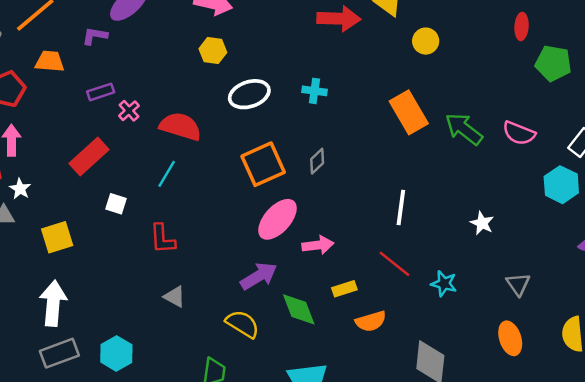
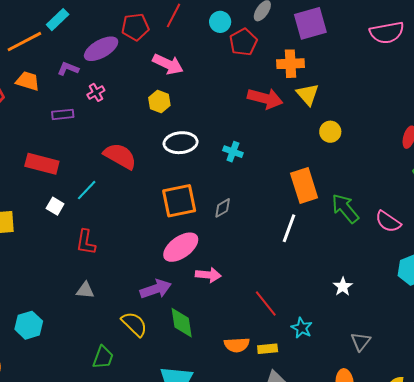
pink cross: (129, 111) -> (96, 92), moved
red rectangle: (89, 157) -> (42, 164), turned 44
cyan line: (167, 174) -> (87, 190), moved
white line: (401, 207) -> (289, 228), moved
yellow rectangle: (344, 289) -> (268, 349), moved
gray triangle: (175, 297) -> (85, 290), turned -36

